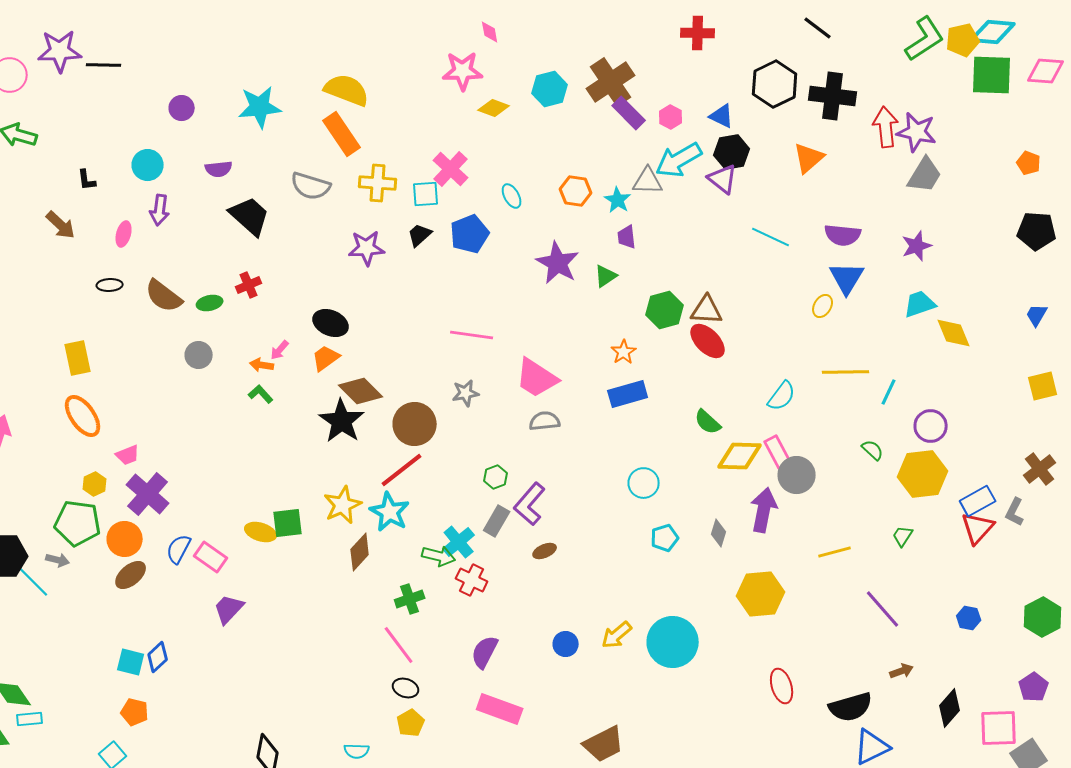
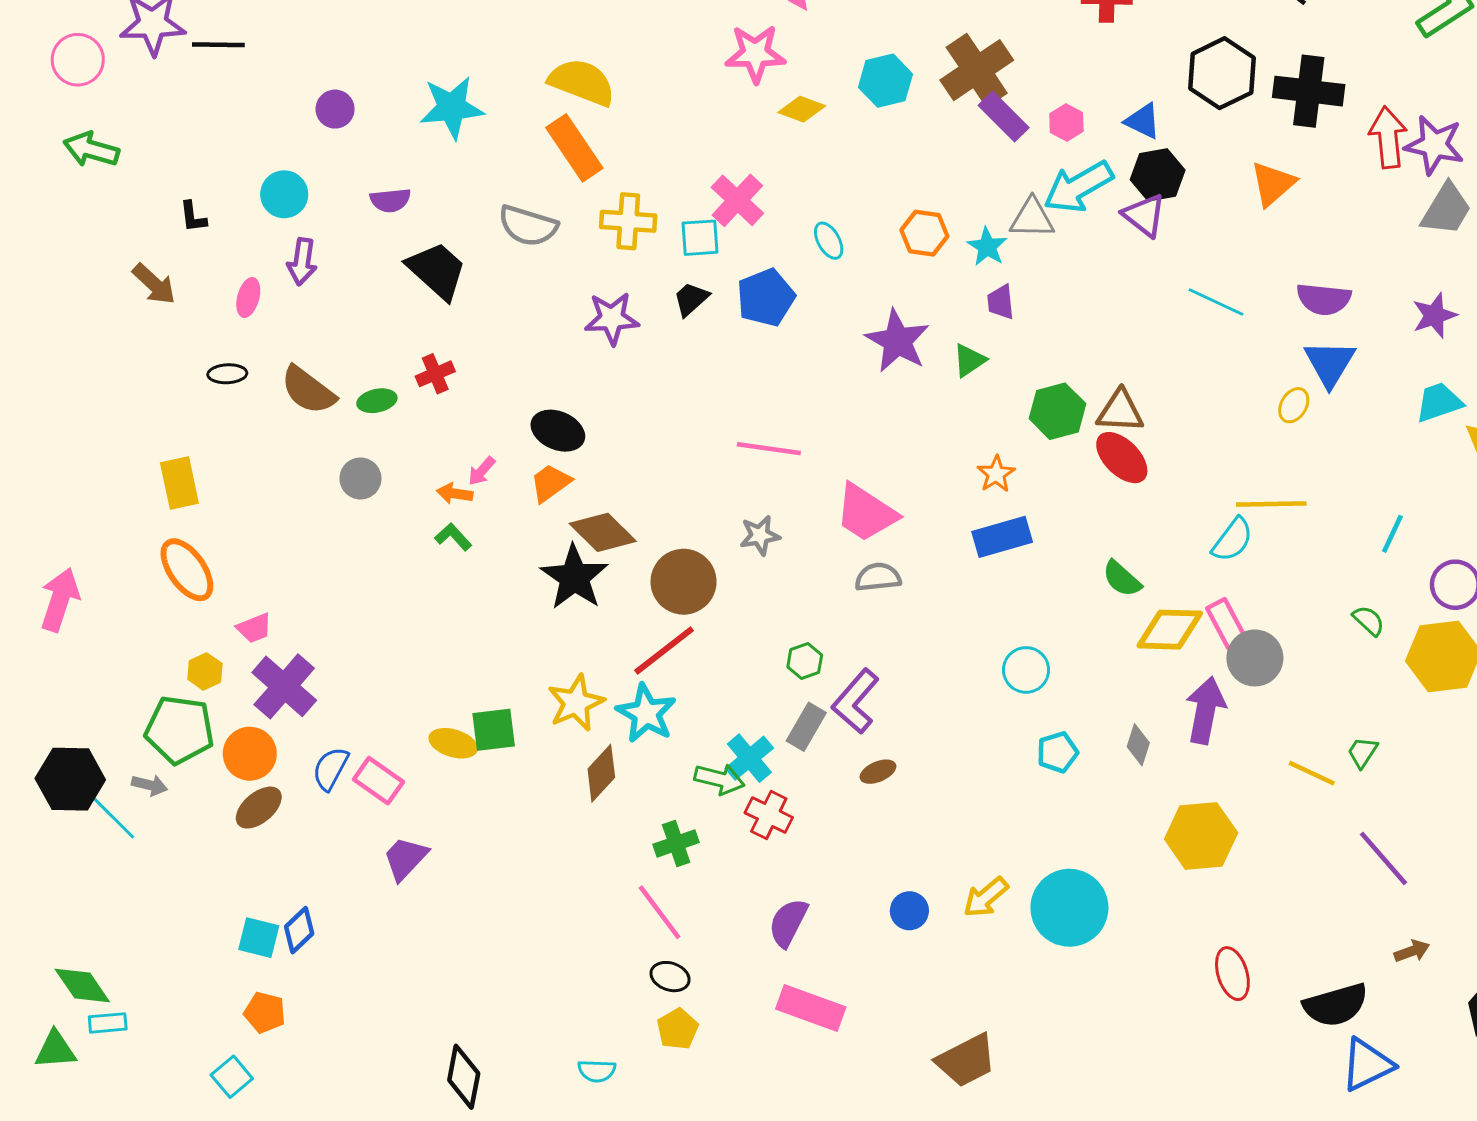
yellow line: (846, 372) -> (1271, 504), moved
green trapezoid: (903, 536) -> (1363, 752), moved
yellow line: (835, 552) -> (1312, 773), turned 40

